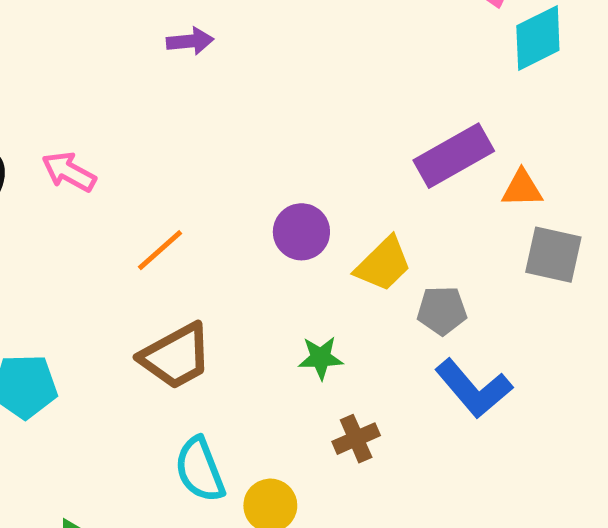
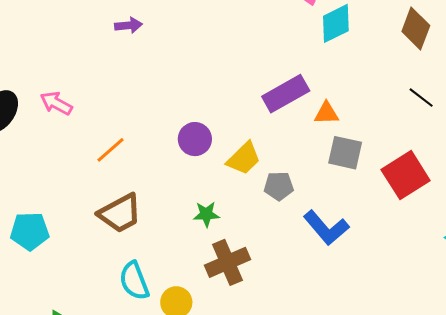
blue L-shape: (474, 389) -> (326, 228), moved
brown cross: (356, 439) -> (227, 262), size x1.6

